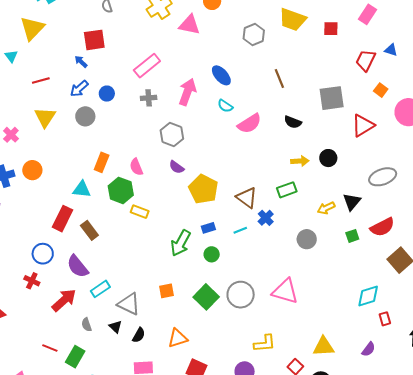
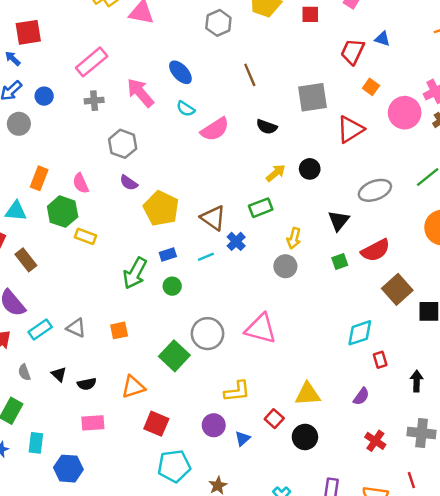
pink arrow: (187, 92) -> (140, 93), turned -60
yellow arrow: (300, 161) -> (276, 173), turned -36
yellow arrow: (326, 208) -> (294, 238), moved, turned -48
green square: (206, 297) -> (174, 356), moved
gray triangle: (129, 304) -> (76, 328), moved, size x0.7
black semicircle: (139, 335) -> (87, 384), turned 49

